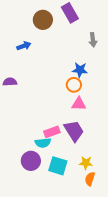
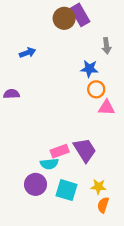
brown circle: (43, 20) -> (64, 18), moved
blue star: (80, 70) -> (89, 69), moved
orange circle: (74, 85) -> (96, 89), moved
pink triangle: (79, 104) -> (107, 108), moved

